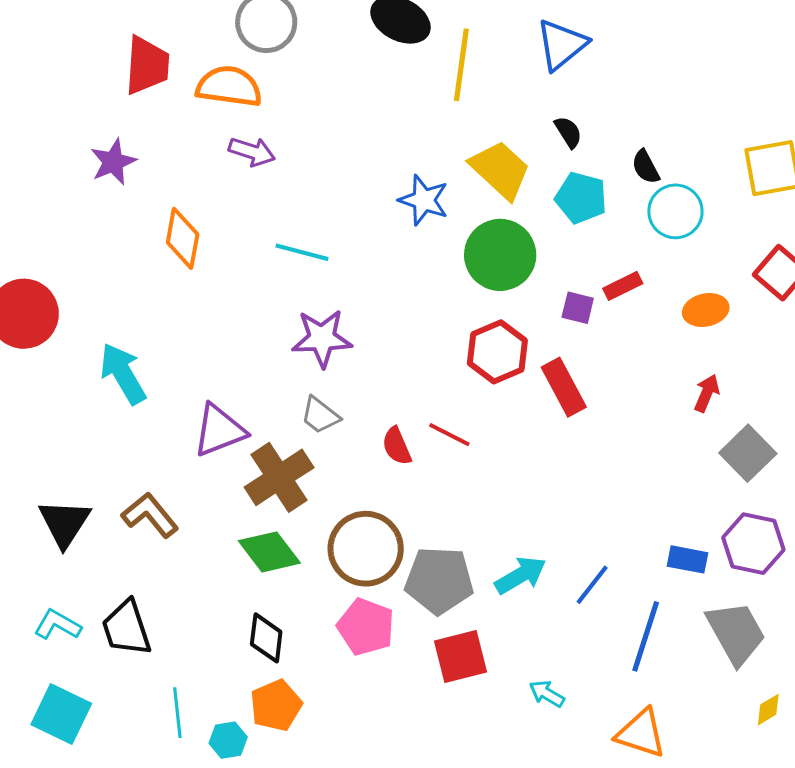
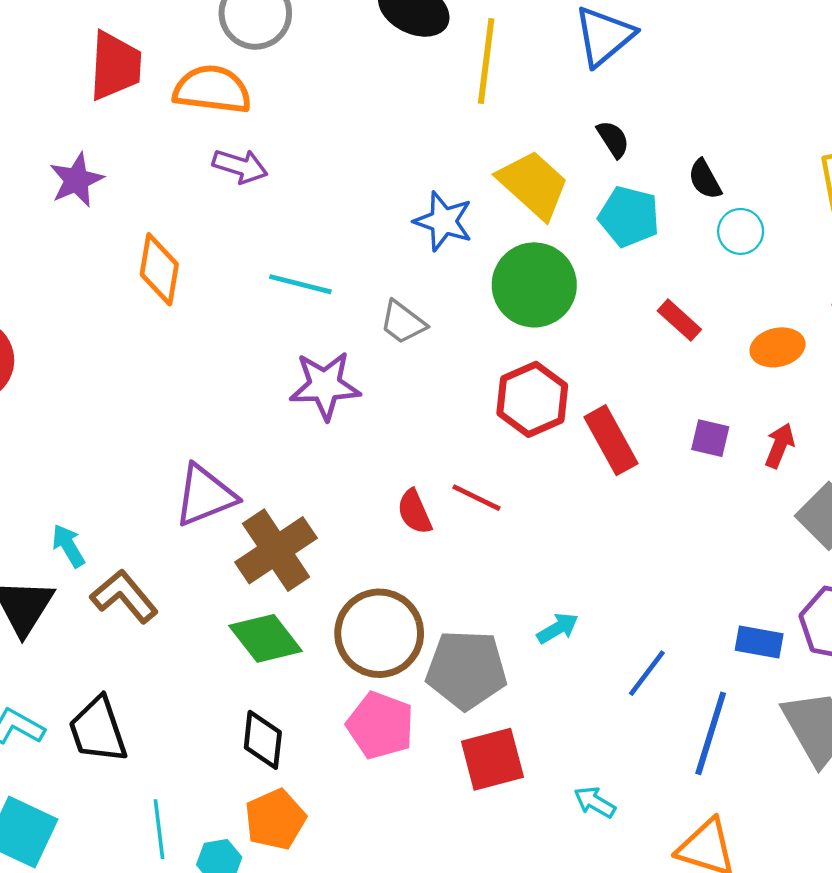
cyan circle: (675, 211) -> (741, 231), size x0.7
red rectangle: (623, 286) -> (679, 320), turned 69
purple square: (578, 308) -> (710, 438), moved
cyan arrow: (123, 374) -> (68, 546), moved, size x0.6
gray trapezoid: (320, 415) -> (403, 322), moved
cyan arrow: (521, 575) -> (558, 628), moved, size x0.7

